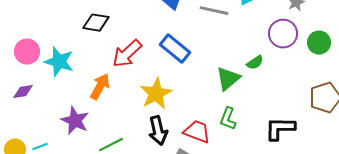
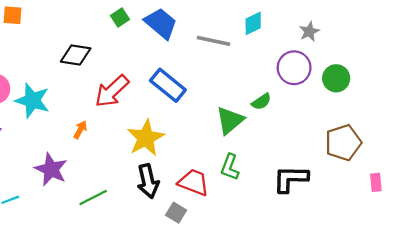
orange arrow: (100, 87) -> (80, 130), size x0.6

